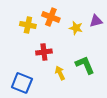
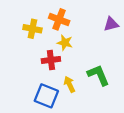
yellow star: (76, 28) -> (65, 43), moved
blue square: (22, 83) -> (46, 96), moved

